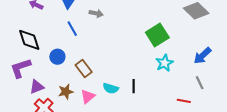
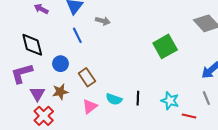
cyan star: (165, 63) -> (170, 101), moved, turned -30
purple triangle: (37, 87) -> (37, 94), turned -42
brown star: (66, 92) -> (60, 92), moved

